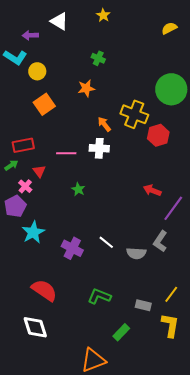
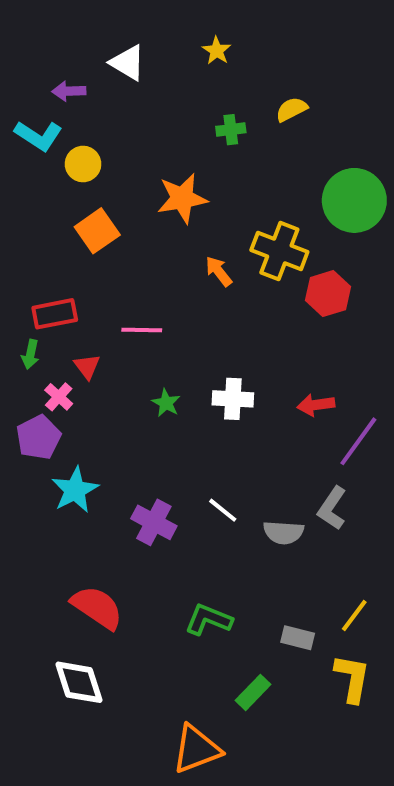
yellow semicircle: (169, 28) -> (292, 109), moved
green cross: (98, 58) -> (231, 130), moved, turned -32
orange star: (86, 88) -> (182, 198), size x1.4
white cross: (99, 148) -> (233, 399), moved
green arrow: (11, 165) -> (30, 354), turned 136
red arrow: (152, 190) -> (316, 405), turned -30

